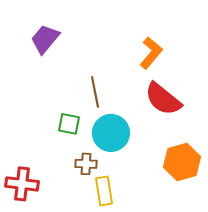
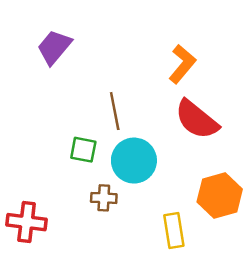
yellow rectangle: (104, 191) -> (174, 231), moved

